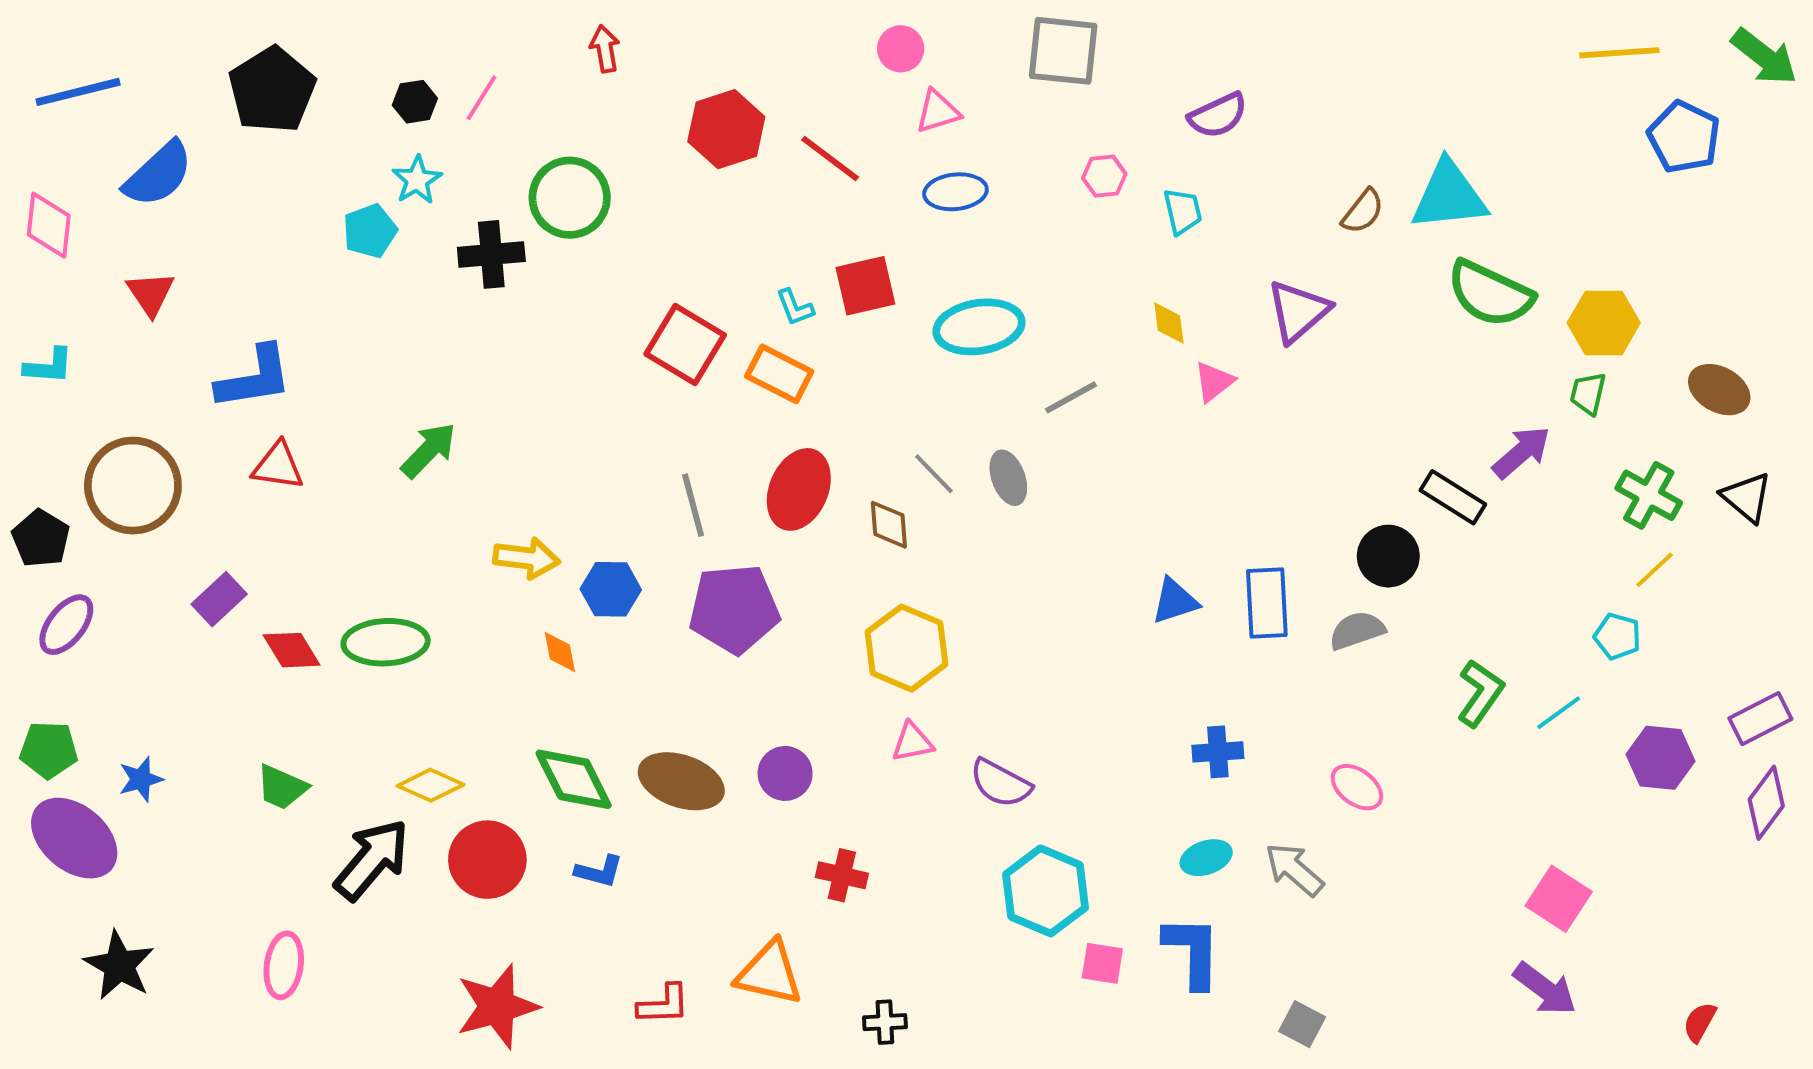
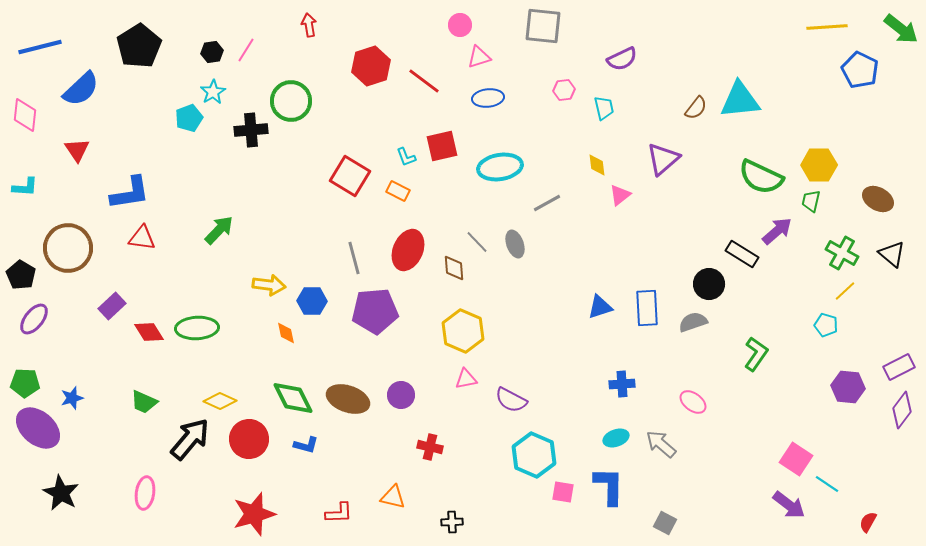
green semicircle: (1490, 294) -> (761, 177), moved
orange rectangle: (779, 374) -> (398, 191), size x0.7
cyan line: (1559, 713) -> (827, 484), moved, turned 70
orange triangle: (769, 973) -> (393, 497), size x0.7

